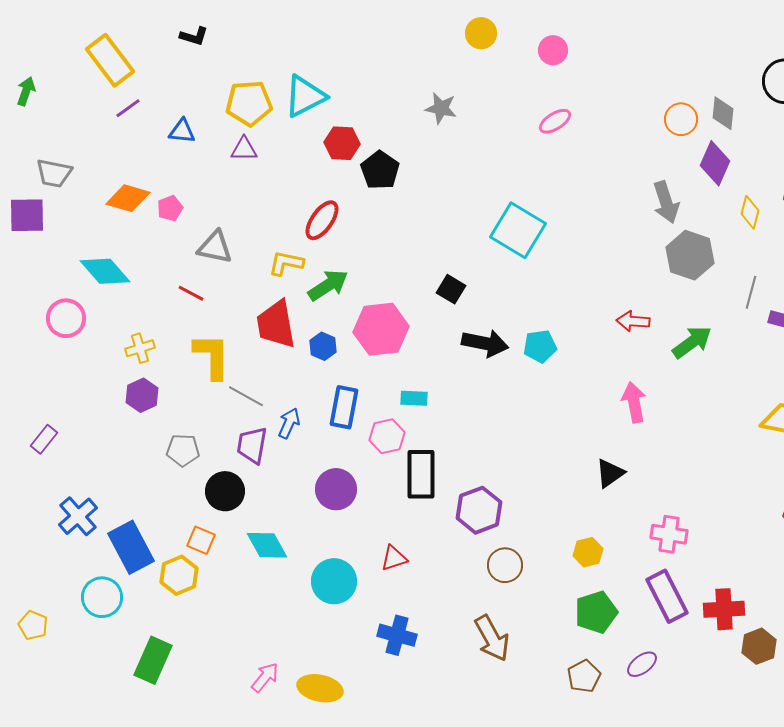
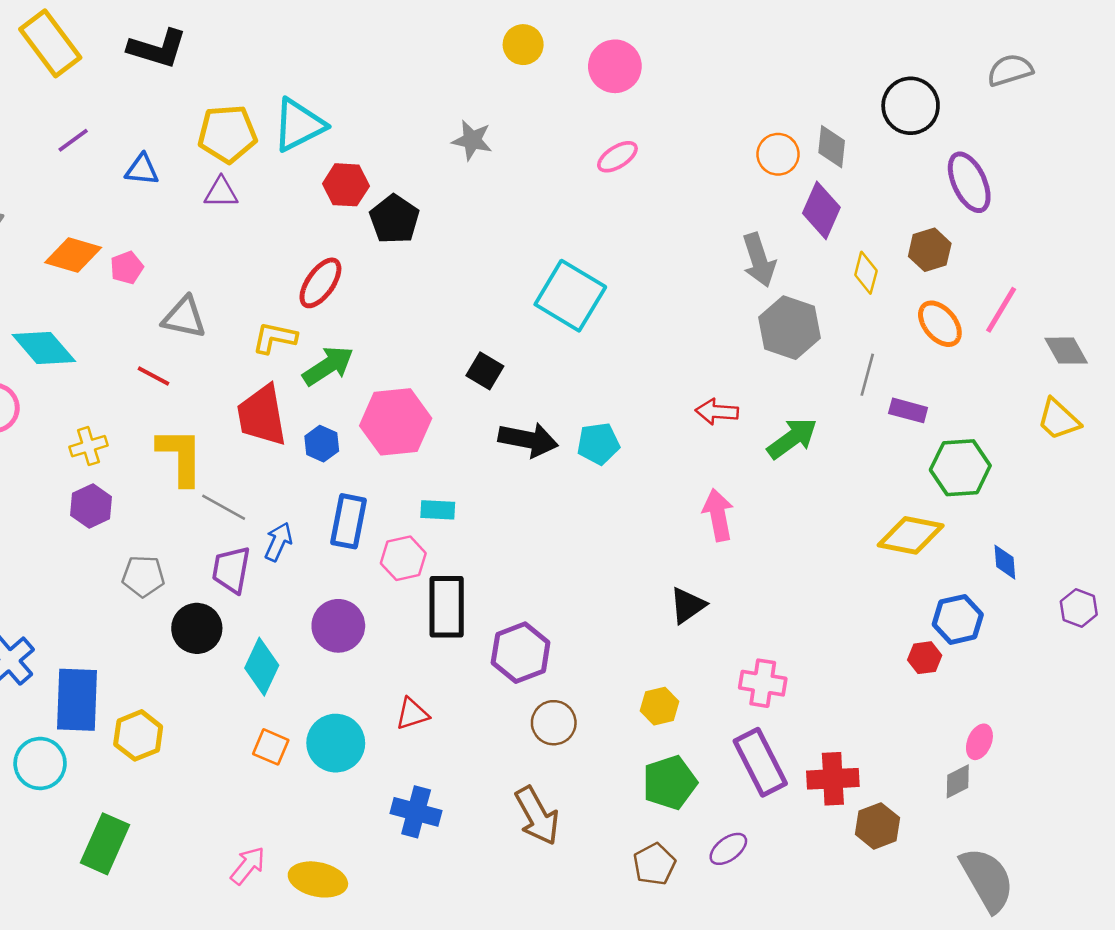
black L-shape: (194, 36) -> (157, 48), size x1.6
pink circle: (553, 50) -> (615, 66), size x1.4
yellow rectangle: (110, 60) -> (50, 43), moved
orange square: (201, 540) -> (271, 747), moved
cyan diamond: (267, 545) -> (262, 667), moved, turned 54
blue rectangle: (131, 547) -> (77, 700), turned 30

